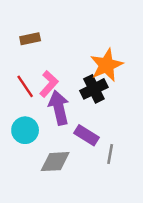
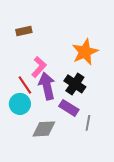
red line: (25, 86) -> (25, 85), moved
black cross: (94, 89) -> (75, 84), moved, turned -30

